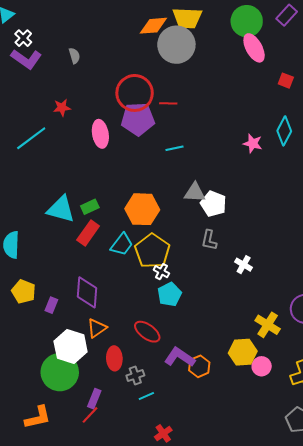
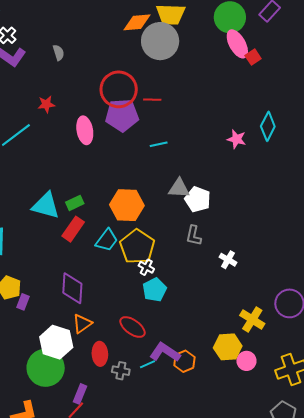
red square: (286, 81) -> (253, 57), moved, turned 35
purple rectangle: (51, 305) -> (23, 302), moved
gray cross: (135, 375) -> (121, 371), turned 30
cyan line: (146, 396) -> (148, 364), moved

